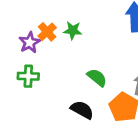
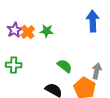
purple star: (30, 43) -> (15, 30), moved

